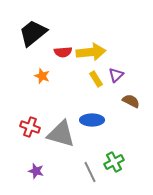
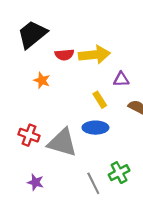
purple triangle: (116, 75) -> (121, 79), turned 42
yellow rectangle: (96, 79) -> (100, 100), moved

